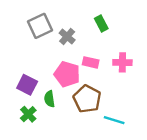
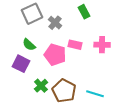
green semicircle: (49, 99) -> (29, 45), moved, turned -40
brown pentagon: (87, 99) -> (64, 91), moved
green cross: (28, 114) -> (41, 86), moved

